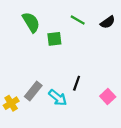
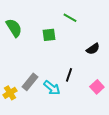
green semicircle: (31, 22) -> (14, 28), moved
black semicircle: (108, 22) -> (93, 49), moved

